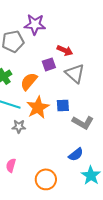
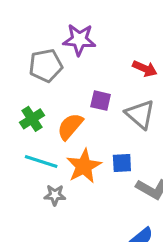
red arrow: (65, 50) -> (145, 69), moved
purple square: (49, 64) -> (101, 101), turned 32

